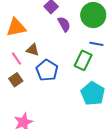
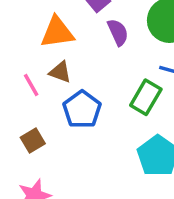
orange triangle: (16, 27) -> (57, 32), moved
brown square: (16, 80) -> (33, 140), moved

